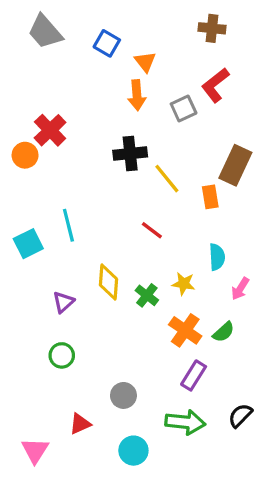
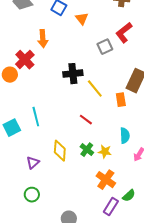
orange arrow: (137, 95) -> (43, 39), moved
green cross: (147, 295) -> (87, 150), moved
green semicircle: (224, 332) -> (129, 196), moved

